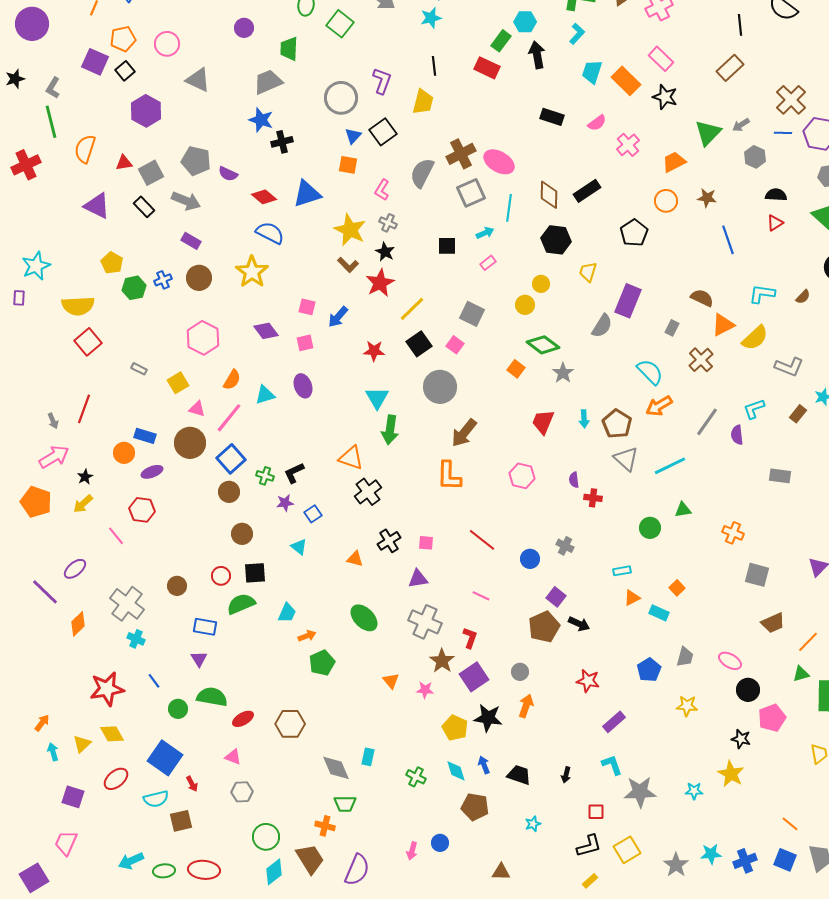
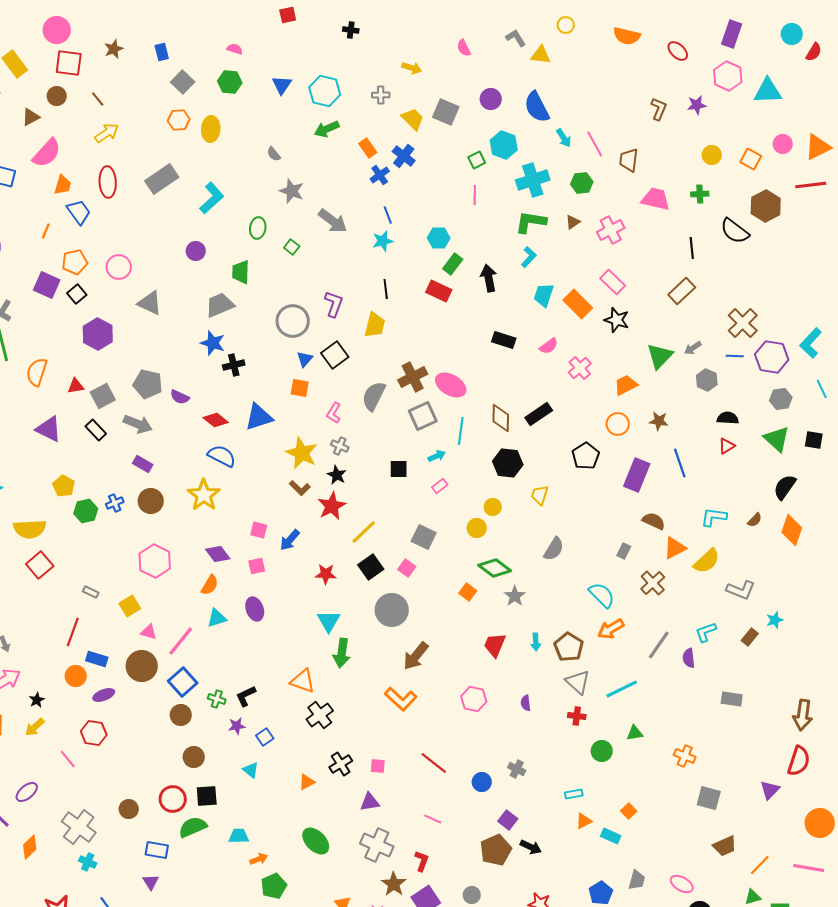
cyan hexagon: (525, 22) -> (439, 238), moved
green square: (340, 24) -> (292, 247), size x0.6
purple rectangle: (628, 301) -> (637, 475), moved
orange semicircle: (232, 380) -> (210, 585), moved
red line: (84, 409) -> (73, 632), moved
orange L-shape: (449, 476) -> (401, 699), turned -48
red cross: (593, 498) -> (577, 716), moved
orange triangle: (355, 559) -> (307, 782), turned -42
red circle: (221, 576) -> (173, 799), size x1.4
cyan trapezoid: (287, 613) -> (239, 836), turned -115

